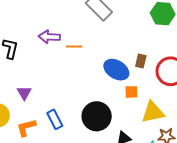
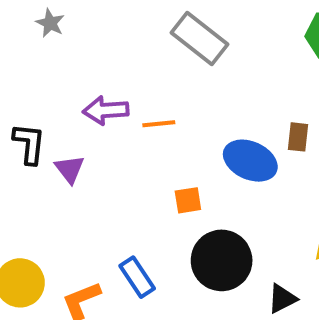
orange square: (131, 92) -> (188, 200), moved
purple triangle: (24, 93) -> (70, 169), moved

